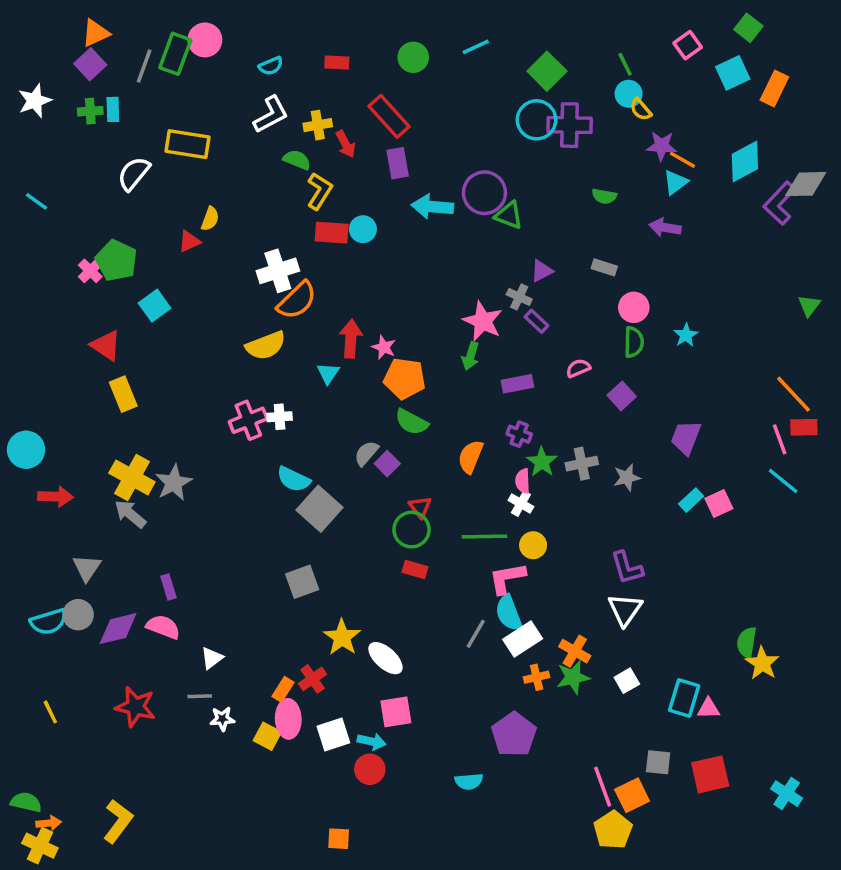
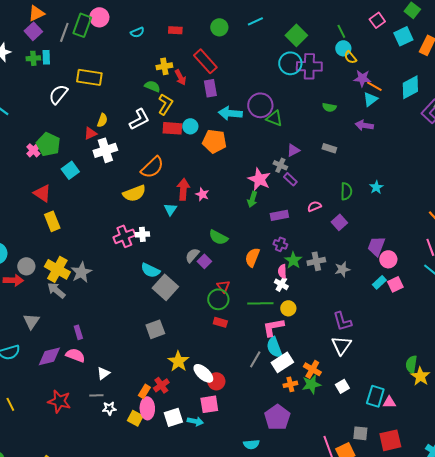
white L-shape: (271, 115) -> (139, 119), moved
white cross: (278, 271) -> (105, 150), moved
pink circle: (634, 307) -> (388, 259), moved
orange pentagon: (405, 379) -> (214, 141), moved
gray circle: (78, 615) -> (26, 266), moved
red circle: (370, 769) -> (216, 381), moved

